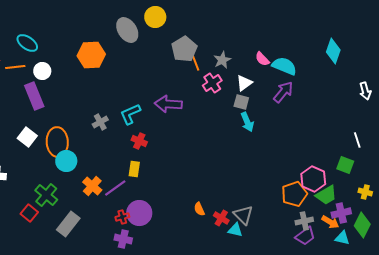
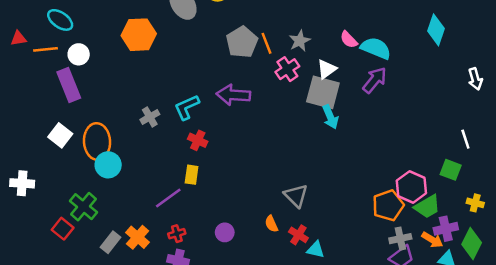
gray pentagon: (184, 49) -> (242, 42), moved
gray square: (241, 102) -> (323, 92), size x1.8
orange cross: (92, 186) -> (138, 237), moved
purple circle: (139, 213) -> (225, 232), moved, size x0.6
gray triangle: (243, 215) -> (296, 196), moved
gray rectangle: (68, 224) -> (111, 242), size x0.7

